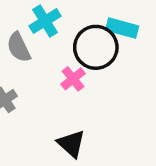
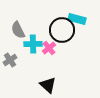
cyan cross: (45, 21) -> (33, 44), moved, turned 30

